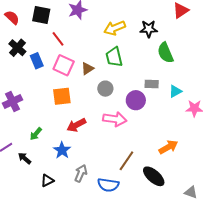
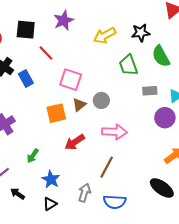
green trapezoid: (114, 57) -> (128, 65), moved
pink square: (64, 65) -> (71, 80), moved
brown triangle: (87, 69) -> (79, 105), moved
purple circle: (136, 100) -> (165, 118), moved
blue star: (62, 150) -> (51, 179), moved
black arrow: (24, 158) -> (18, 194), moved
brown line: (126, 161) -> (107, 167), moved

